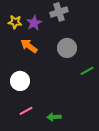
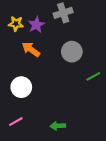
pink line: (26, 111) -> (16, 122), moved

